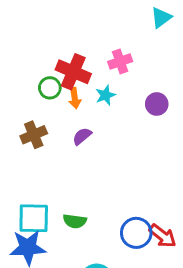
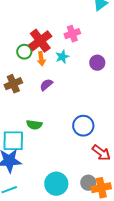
red cross: (73, 72) -> (40, 41), turned 30
green semicircle: (75, 221) -> (34, 125), moved
blue circle: (136, 233) -> (83, 126), moved

